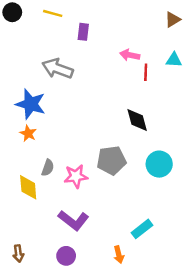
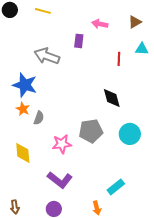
brown triangle: (173, 20) -> (135, 22), moved
purple rectangle: (83, 32) -> (79, 41), moved
pink arrow: (130, 55) -> (100, 24), moved
gray semicircle: (48, 168) -> (39, 118), moved

